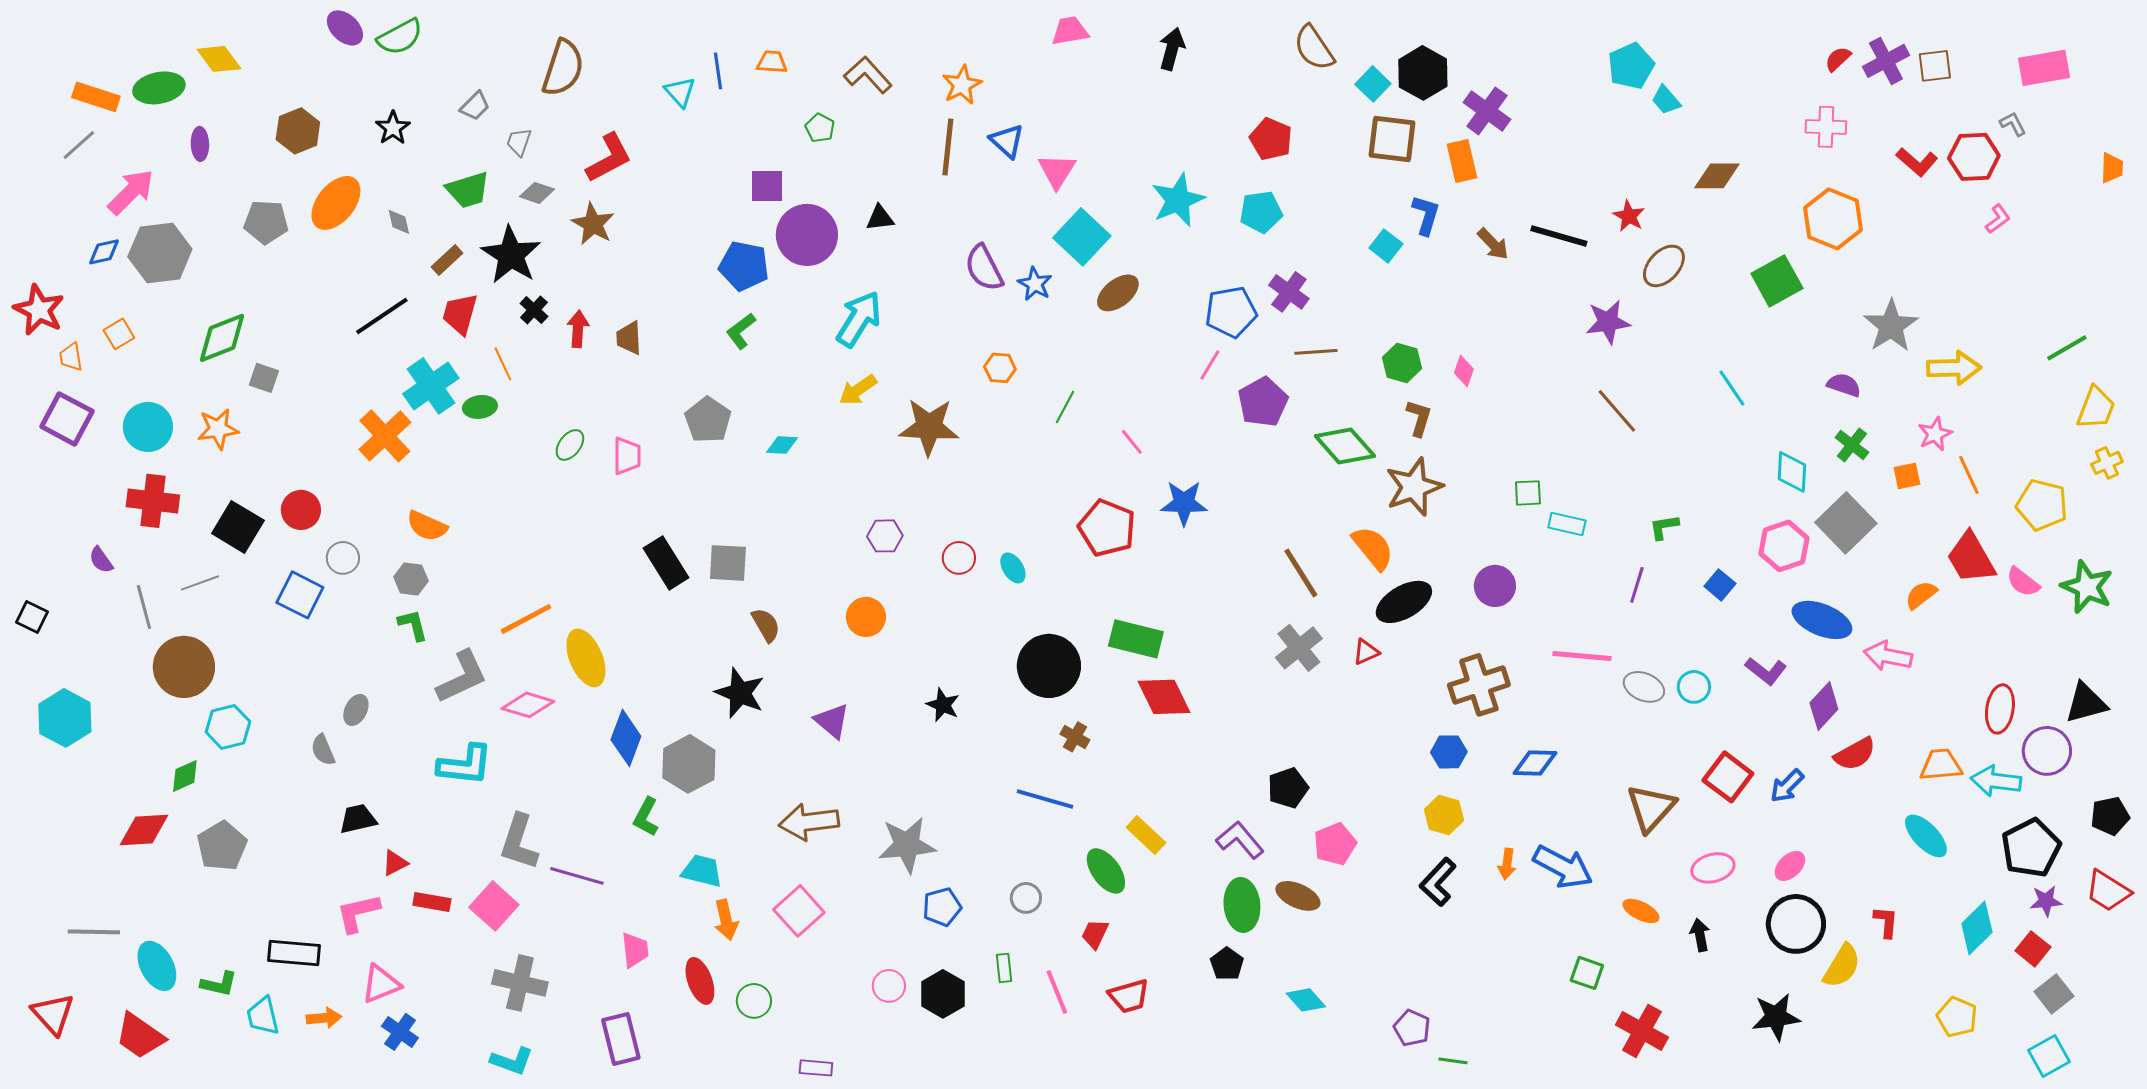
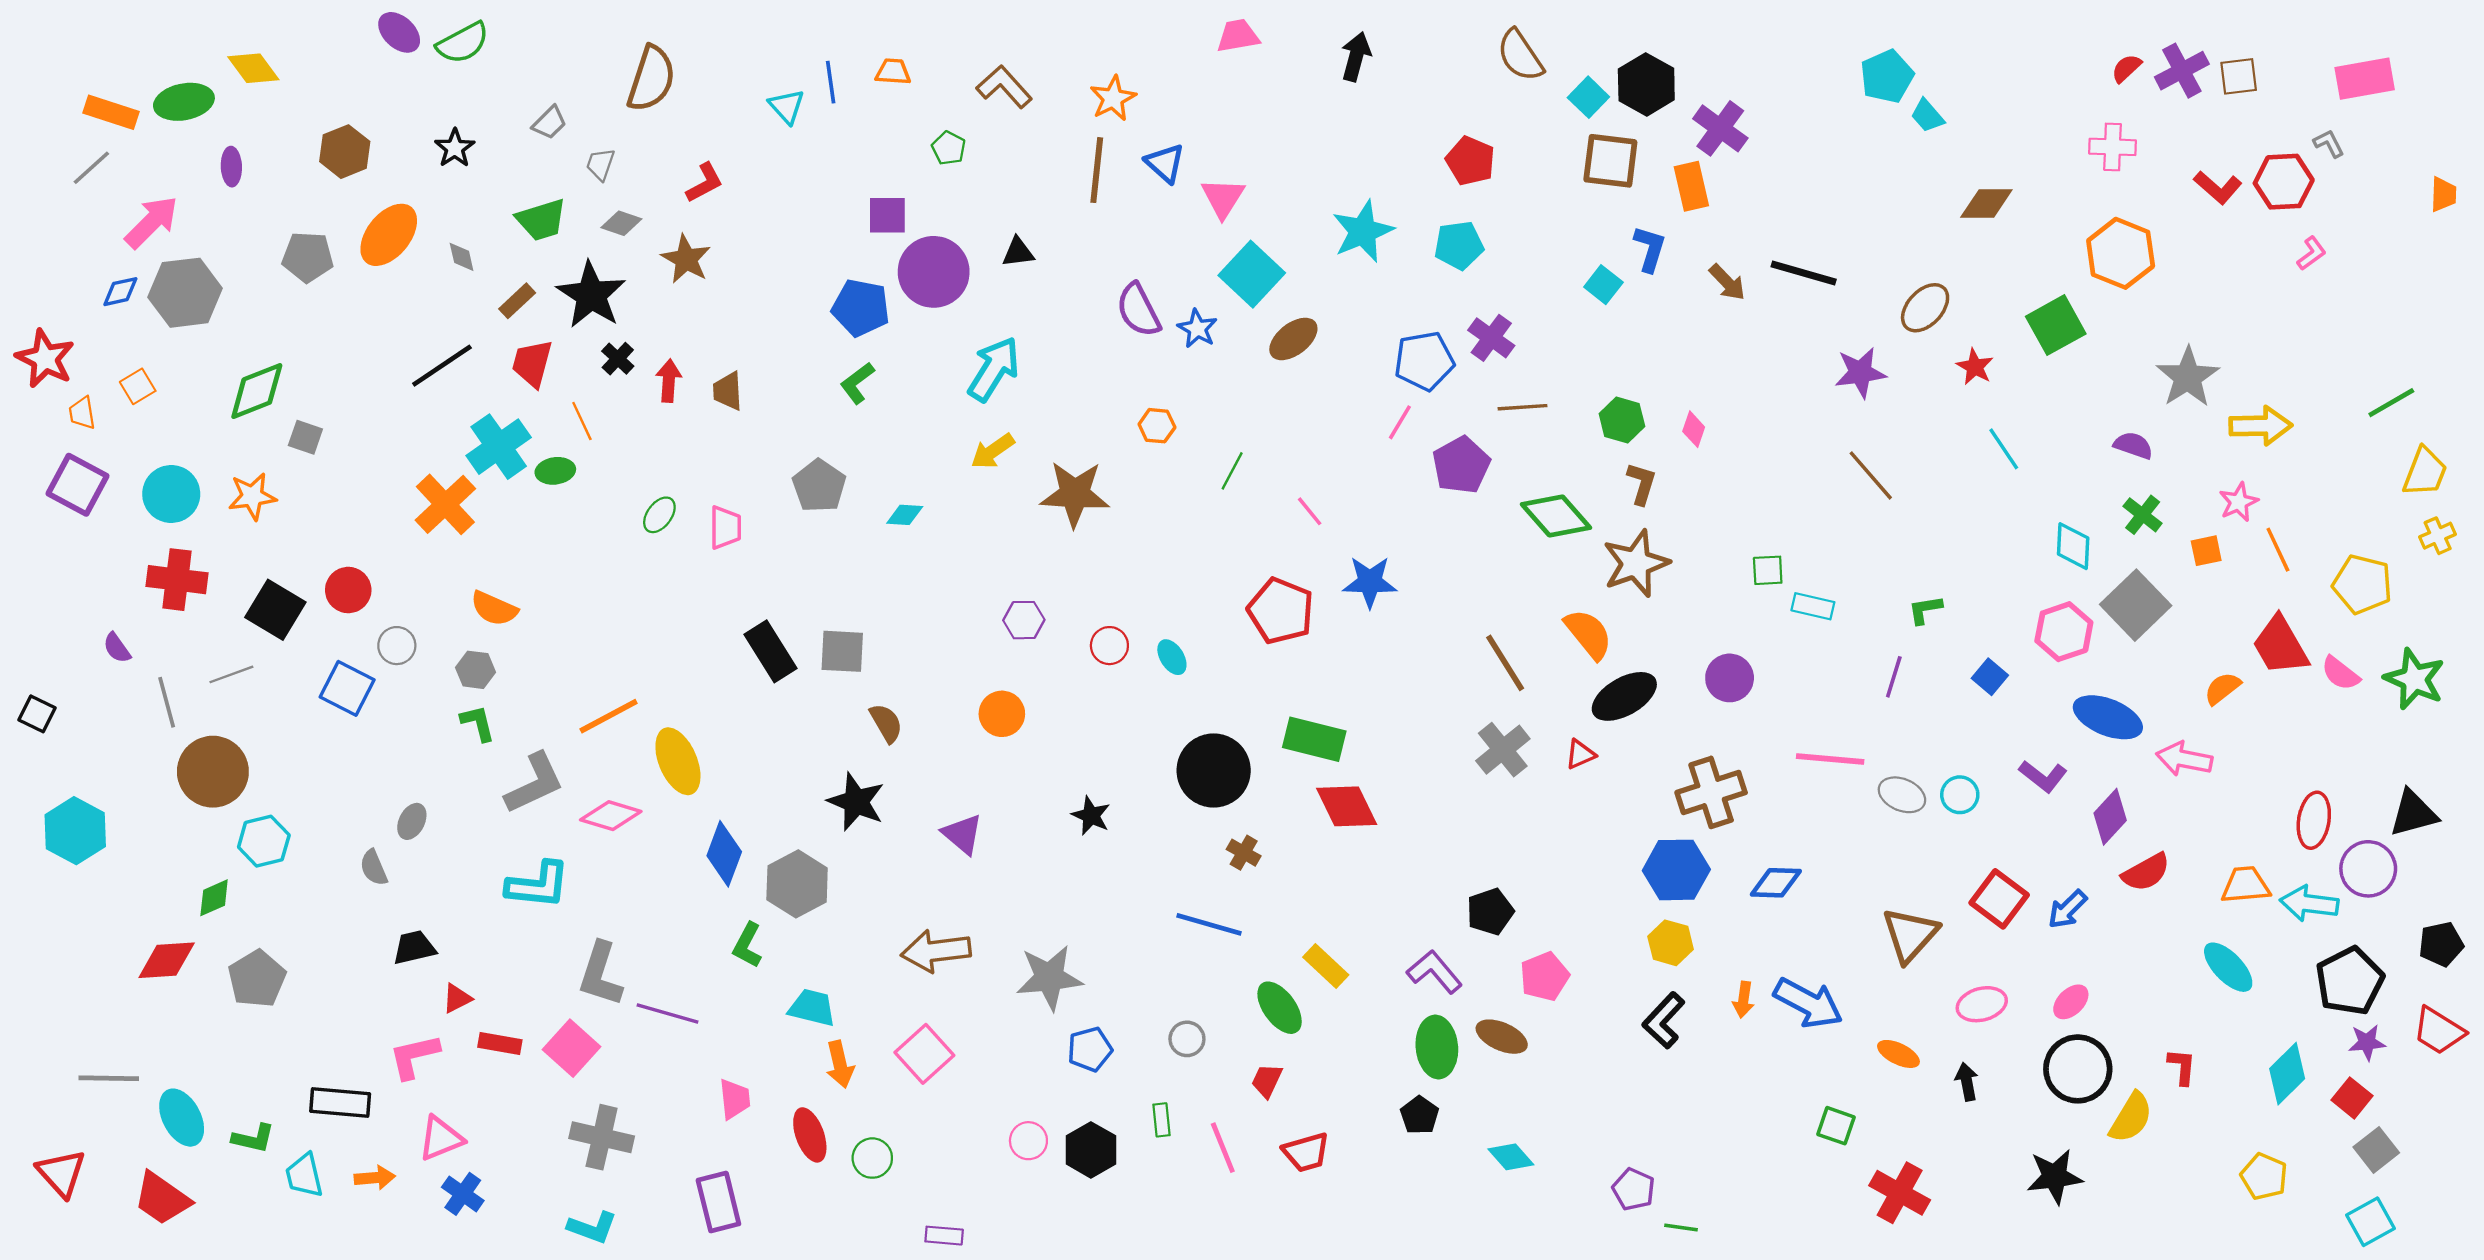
red L-shape: (609, 158) -> (705, 183), size x0.7
red star: (1629, 216) -> (1975, 367), moved
blue hexagon: (1449, 752) -> (1676, 870), size x1.6

